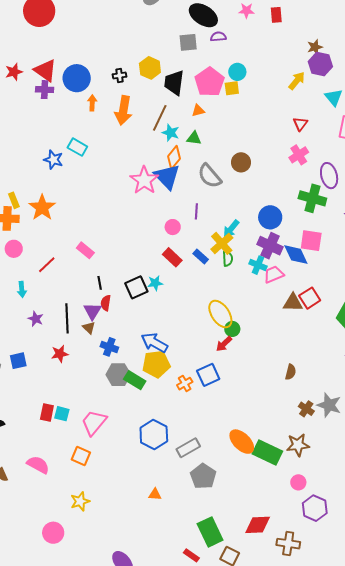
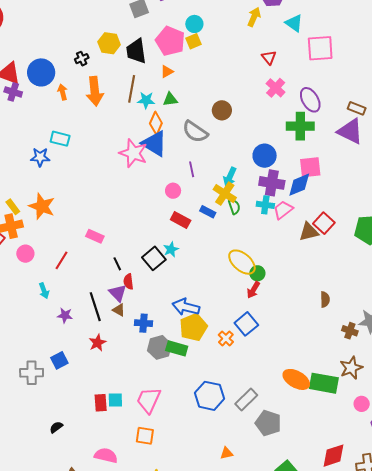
purple cross: (45, 90) -> (13, 92), turned 30
blue diamond: (296, 255) -> (299, 185), turned -72

